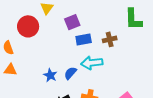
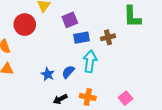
cyan arrow: (92, 63) -> (90, 61), turned 105

